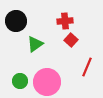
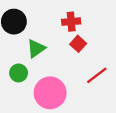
red line: (87, 67) -> (97, 75), turned 30
green circle: (20, 81) -> (19, 73), moved

